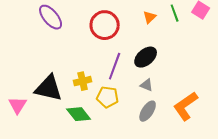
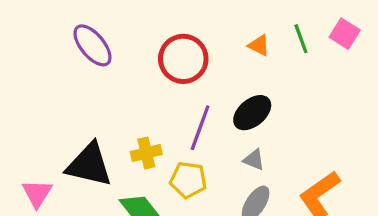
orange triangle: (150, 17) -> (259, 45), turned -48

